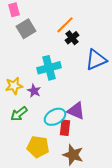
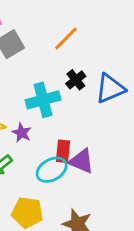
black cross: (72, 38) -> (76, 80), moved
red rectangle: (65, 128) -> (63, 151), moved

